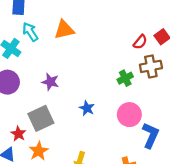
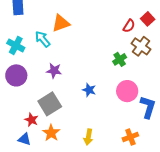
cyan arrow: (30, 32) -> (43, 39), moved
brown cross: (151, 66) -> (141, 46), turned -36

